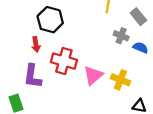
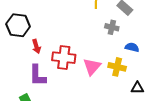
black hexagon: (50, 20) -> (18, 25), moved
blue semicircle: (141, 48) -> (132, 47), moved

